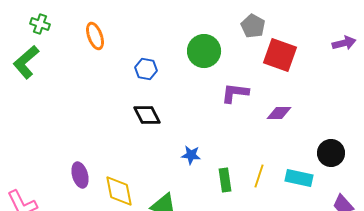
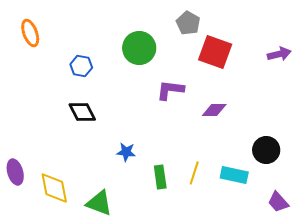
purple arrow: (344, 43) -> (279, 54), moved

